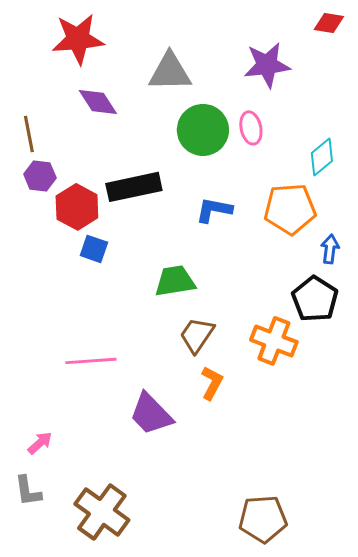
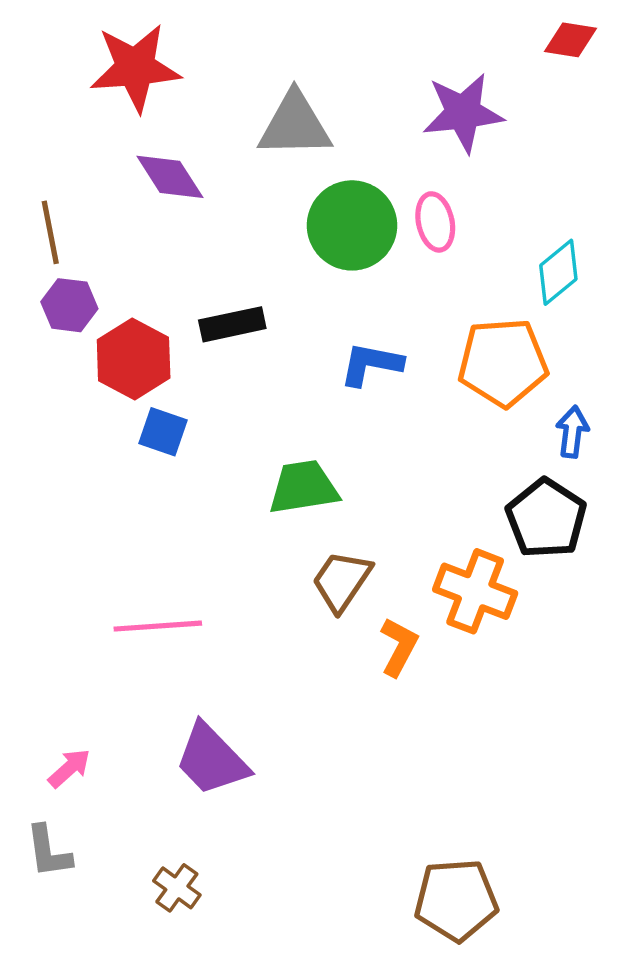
black rectangle: (134, 187) -> (232, 324), size x0.7
orange L-shape: (212, 383) -> (399, 647), moved
purple trapezoid: (151, 414) -> (212, 760), moved
brown cross: (102, 512) -> (177, 888), size x0.5

